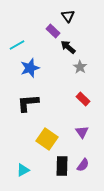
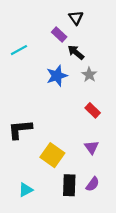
blue star: (30, 68) -> (57, 76), moved
black L-shape: (28, 103) -> (20, 129), moved

